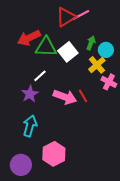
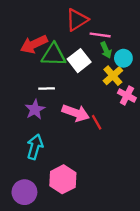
pink line: (81, 15) -> (100, 35), moved, turned 36
green arrow: (91, 43) -> (106, 50), turned 136
white line: (40, 76) -> (47, 88), turned 40
red line: (83, 96) -> (97, 122), moved

